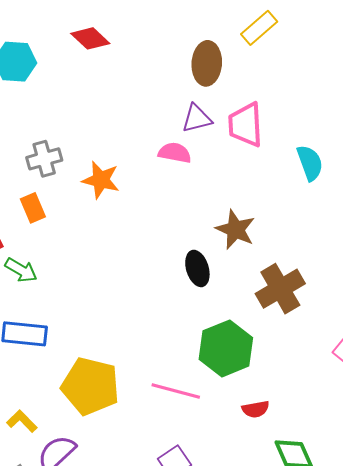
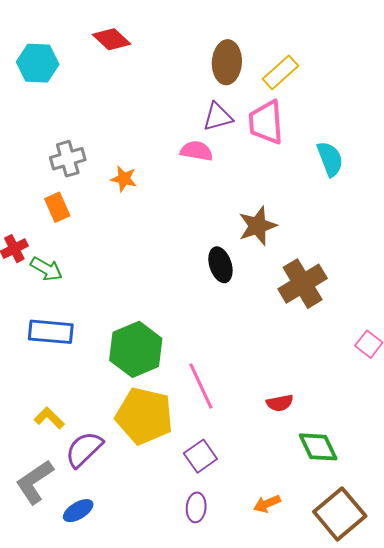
yellow rectangle: (259, 28) -> (280, 72), moved
orange star: (101, 180) -> (124, 179), size x0.7
brown star: (235, 230) -> (257, 226), turned 30
green hexagon: (226, 348) -> (136, 349), moved
yellow pentagon: (90, 386) -> (144, 416), moved
pink line: (176, 391) -> (201, 386), turned 51

